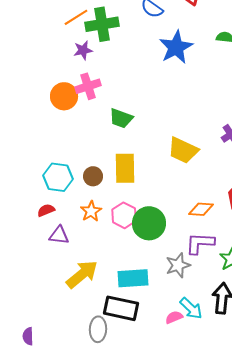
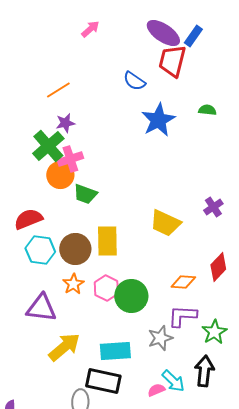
green cross: (102, 24) -> (48, 146), moved, turned -32
orange circle: (64, 96) -> (60, 175), moved
green trapezoid: (121, 118) -> (85, 194), moved
brown circle: (93, 176) -> (75, 249), size x1.6
red semicircle: (46, 210) -> (28, 219), moved, size x1.6
purple triangle: (59, 235) -> (41, 308), size x1.5

